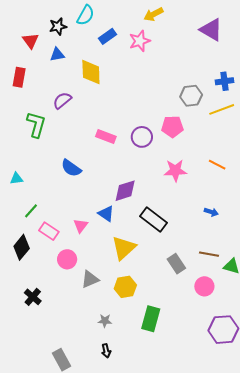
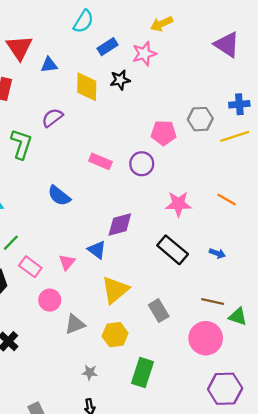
black star: (58, 26) -> (120, 80), moved
red triangle: (31, 41) -> (19, 48), size x1.4
pink pentagon: (172, 127) -> (164, 133), moved
black rectangle: (153, 220) -> (173, 250), moved
gray rectangle: (176, 264) -> (159, 311), moved
pink circle: (204, 286) -> (206, 338), size x1.5

